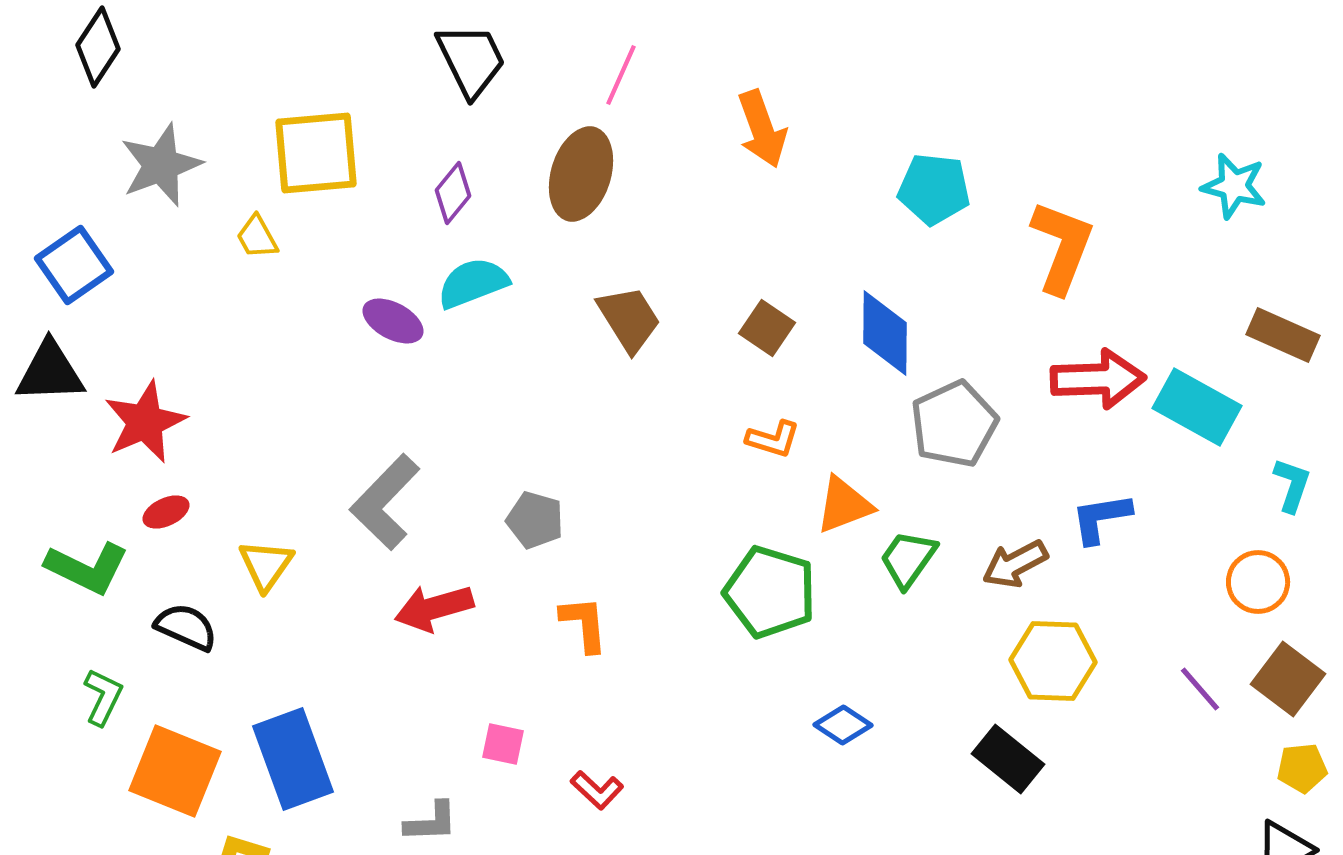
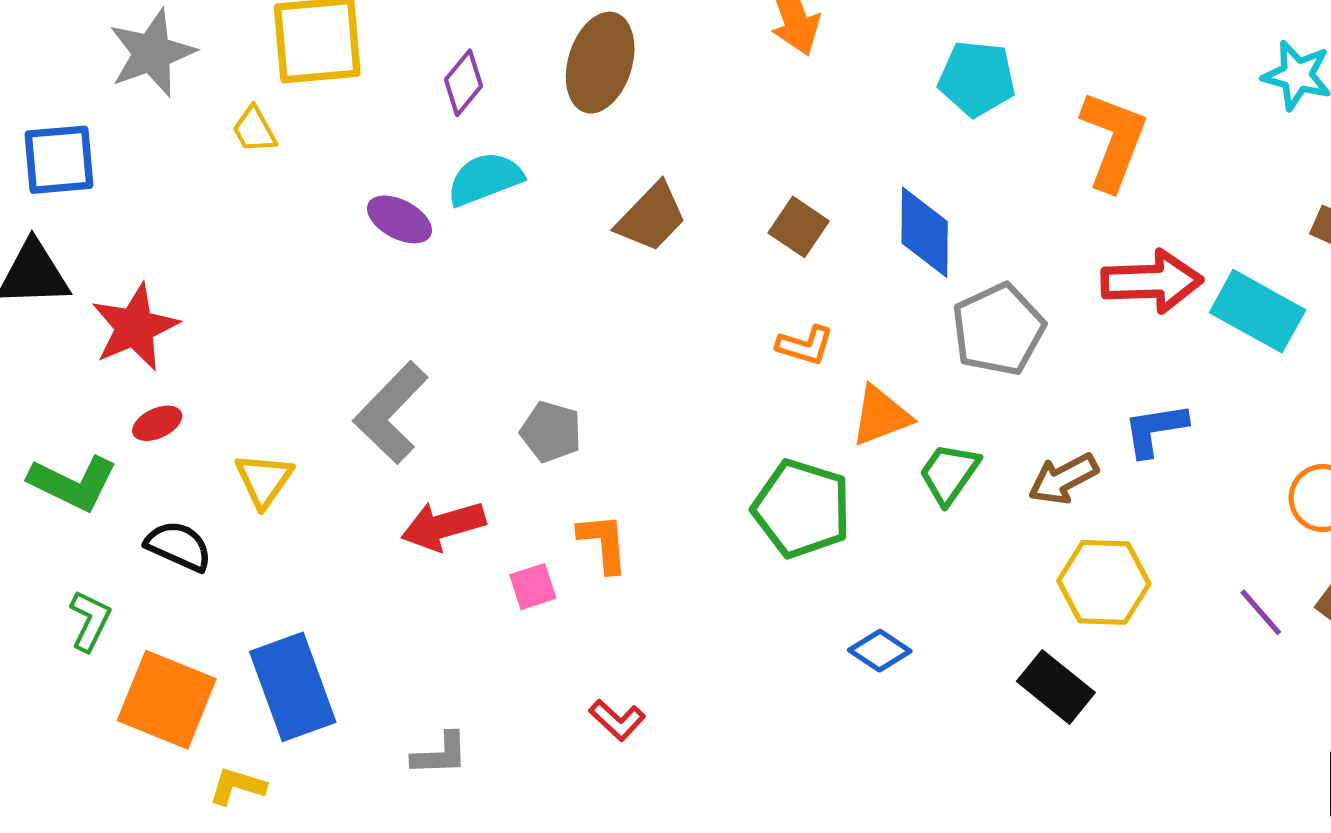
blue square: (74, 265) -> (59, 160), turned 30
brown trapezoid: (629, 319) -> (651, 217), turned 76
pink square: (503, 744) -> (533, 587), moved, turned -30

